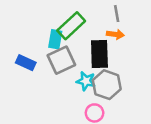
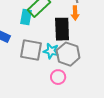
orange arrow: (115, 34) -> (75, 13), turned 80
gray square: (61, 60) -> (31, 50), moved, turned 35

